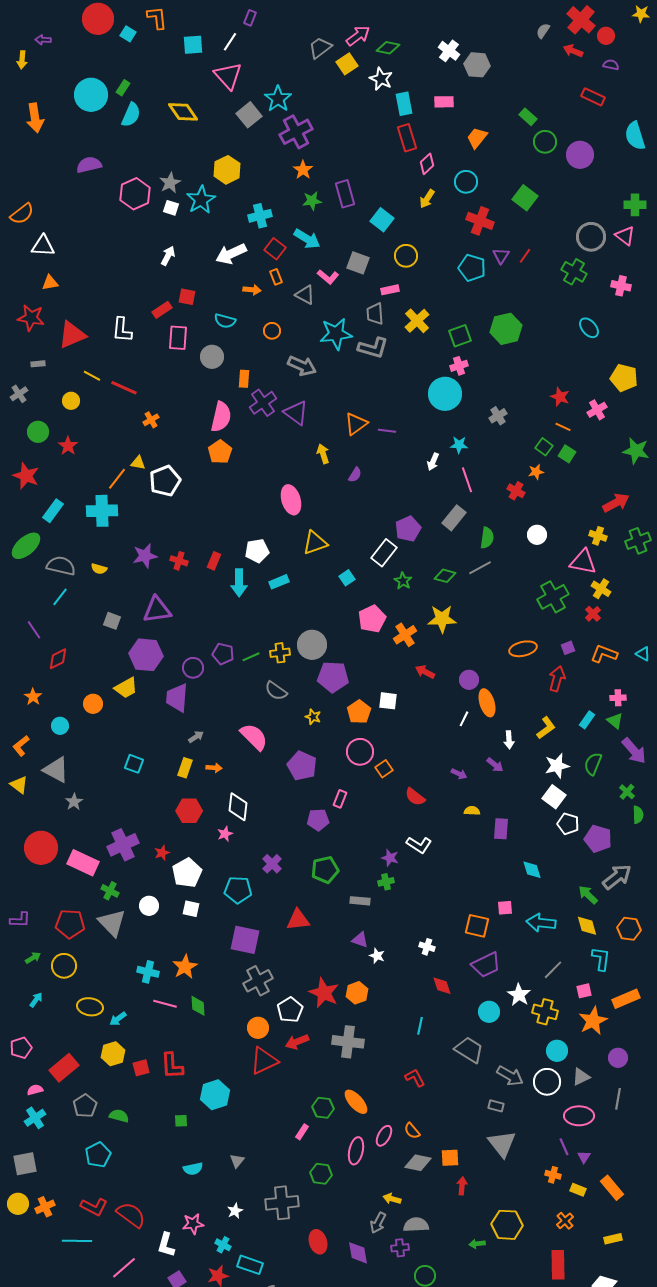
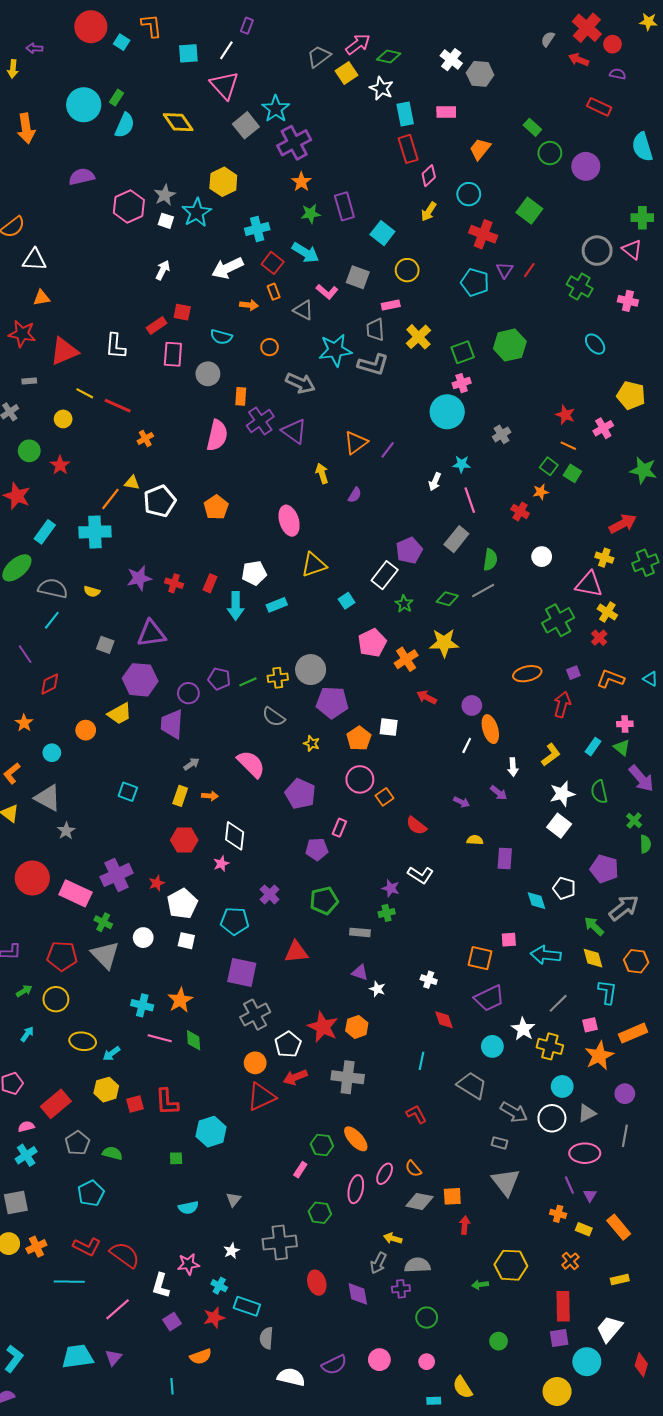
purple line: (387, 431) -> (388, 450), turned -60
orange pentagon: (220, 452) -> (216, 507), moved
green semicircle: (593, 764) -> (599, 792), turned -35
white pentagon: (568, 824) -> (564, 888), moved

